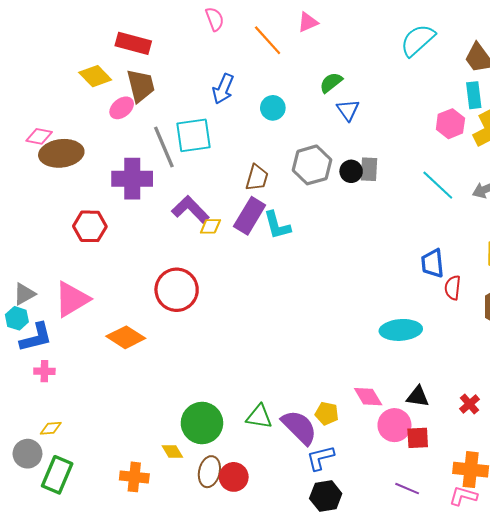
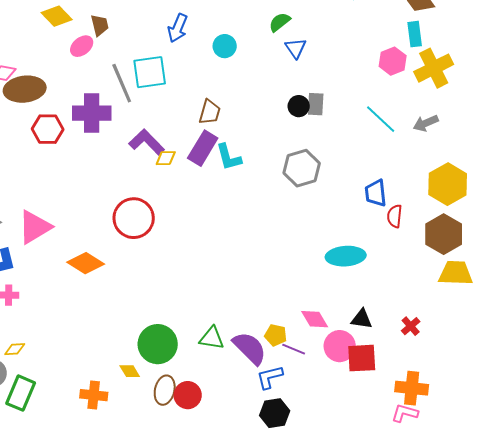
brown trapezoid: (141, 86) -> (100, 25), size x0.7
gray hexagon: (312, 165) -> (302, 168), moved
red hexagon: (90, 226) -> (48, 129), moved
red square: (418, 438) -> (362, 358), size x1.4
purple line: (407, 489) -> (294, 349), moved

